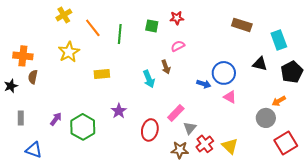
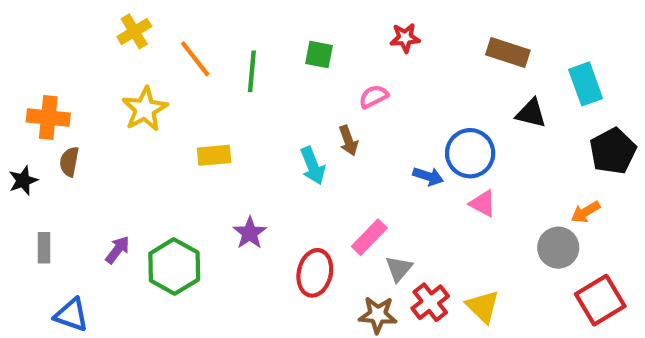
red star: (177, 18) -> (405, 38), moved
black triangle: (260, 64) -> (531, 113), moved

